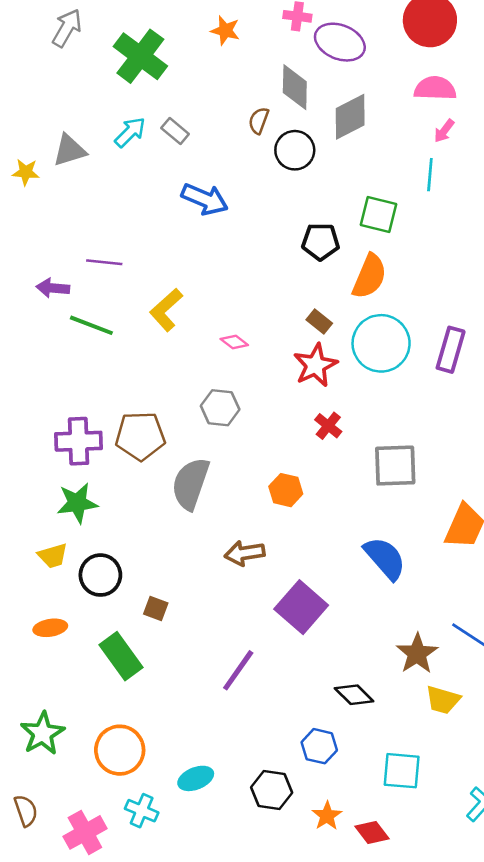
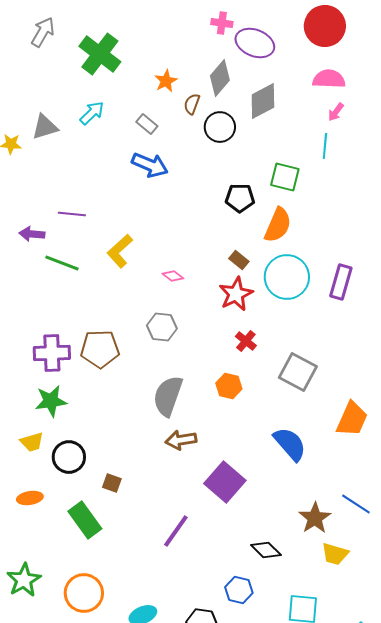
orange star: (225, 30) -> (166, 81), moved, turned 30
gray diamond: (295, 87) -> (220, 78), turned 39
gray rectangle: (175, 131) -> (147, 124), moved
gray square: (395, 466) -> (298, 372), turned 30
gray semicircle: (191, 484) -> (168, 396), moved
orange hexagon: (286, 490) -> (229, 386), moved

